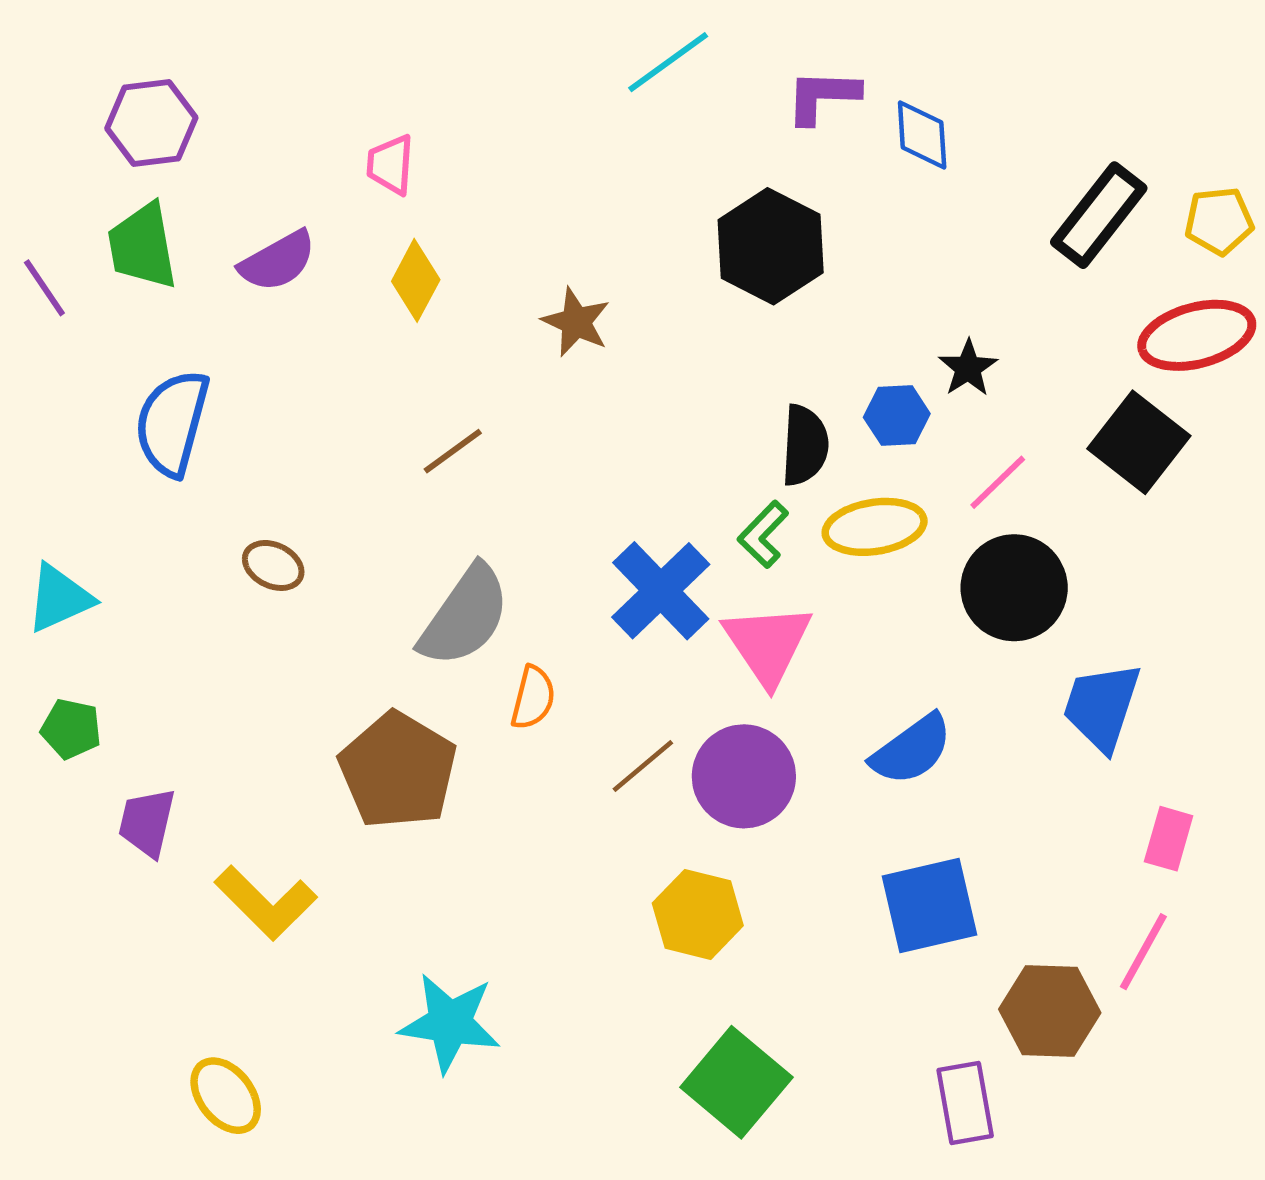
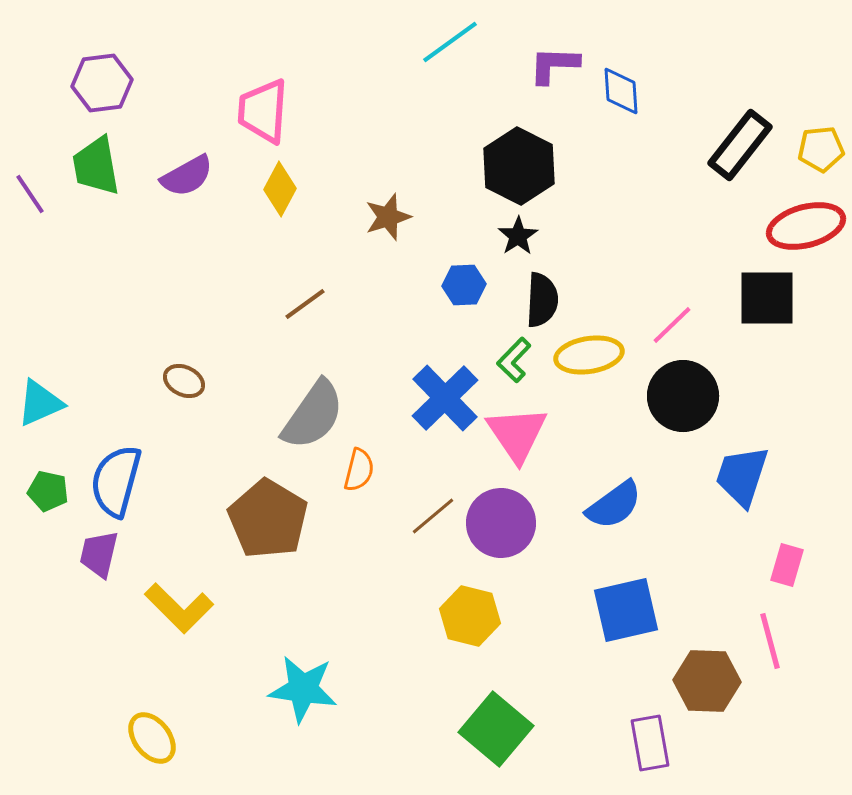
pink trapezoid: (390, 165) -> (263, 111), size x1.6
brown star: (576, 322) -> (388, 217), turned 30
black star: (968, 368) -> (518, 236), moved
blue hexagon: (897, 416) -> (464, 285), moved
blue semicircle: (172, 423) -> (116, 481), moved
black square: (1139, 442) -> (767, 298), turned -38
pink line: (1143, 952) -> (770, 641), turned -44

